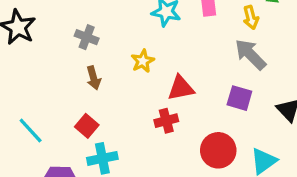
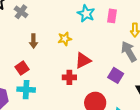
gray cross: (87, 37) -> (21, 12), moved
red triangle: (181, 88) -> (83, 60), turned -30

